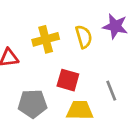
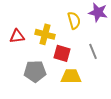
yellow cross: (46, 39) -> (45, 34), moved, turned 30
gray line: (111, 91) -> (93, 51), moved

